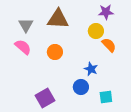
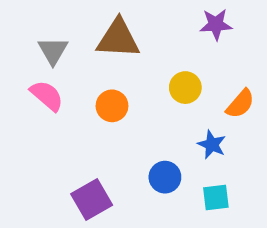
yellow circle: (96, 31) -> (185, 88), moved
orange semicircle: (109, 45) -> (240, 104), moved, turned 84
blue star: (91, 69) -> (212, 145), moved

